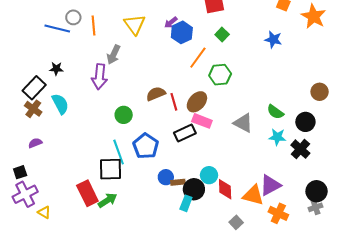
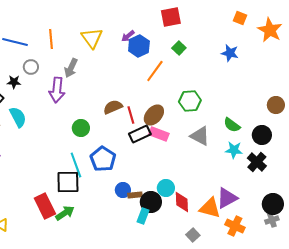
gray circle: (73, 17) -> (31, 67), moved
green hexagon: (220, 75) -> (190, 101), moved
black rectangle: (185, 133) -> (140, 134), moved

